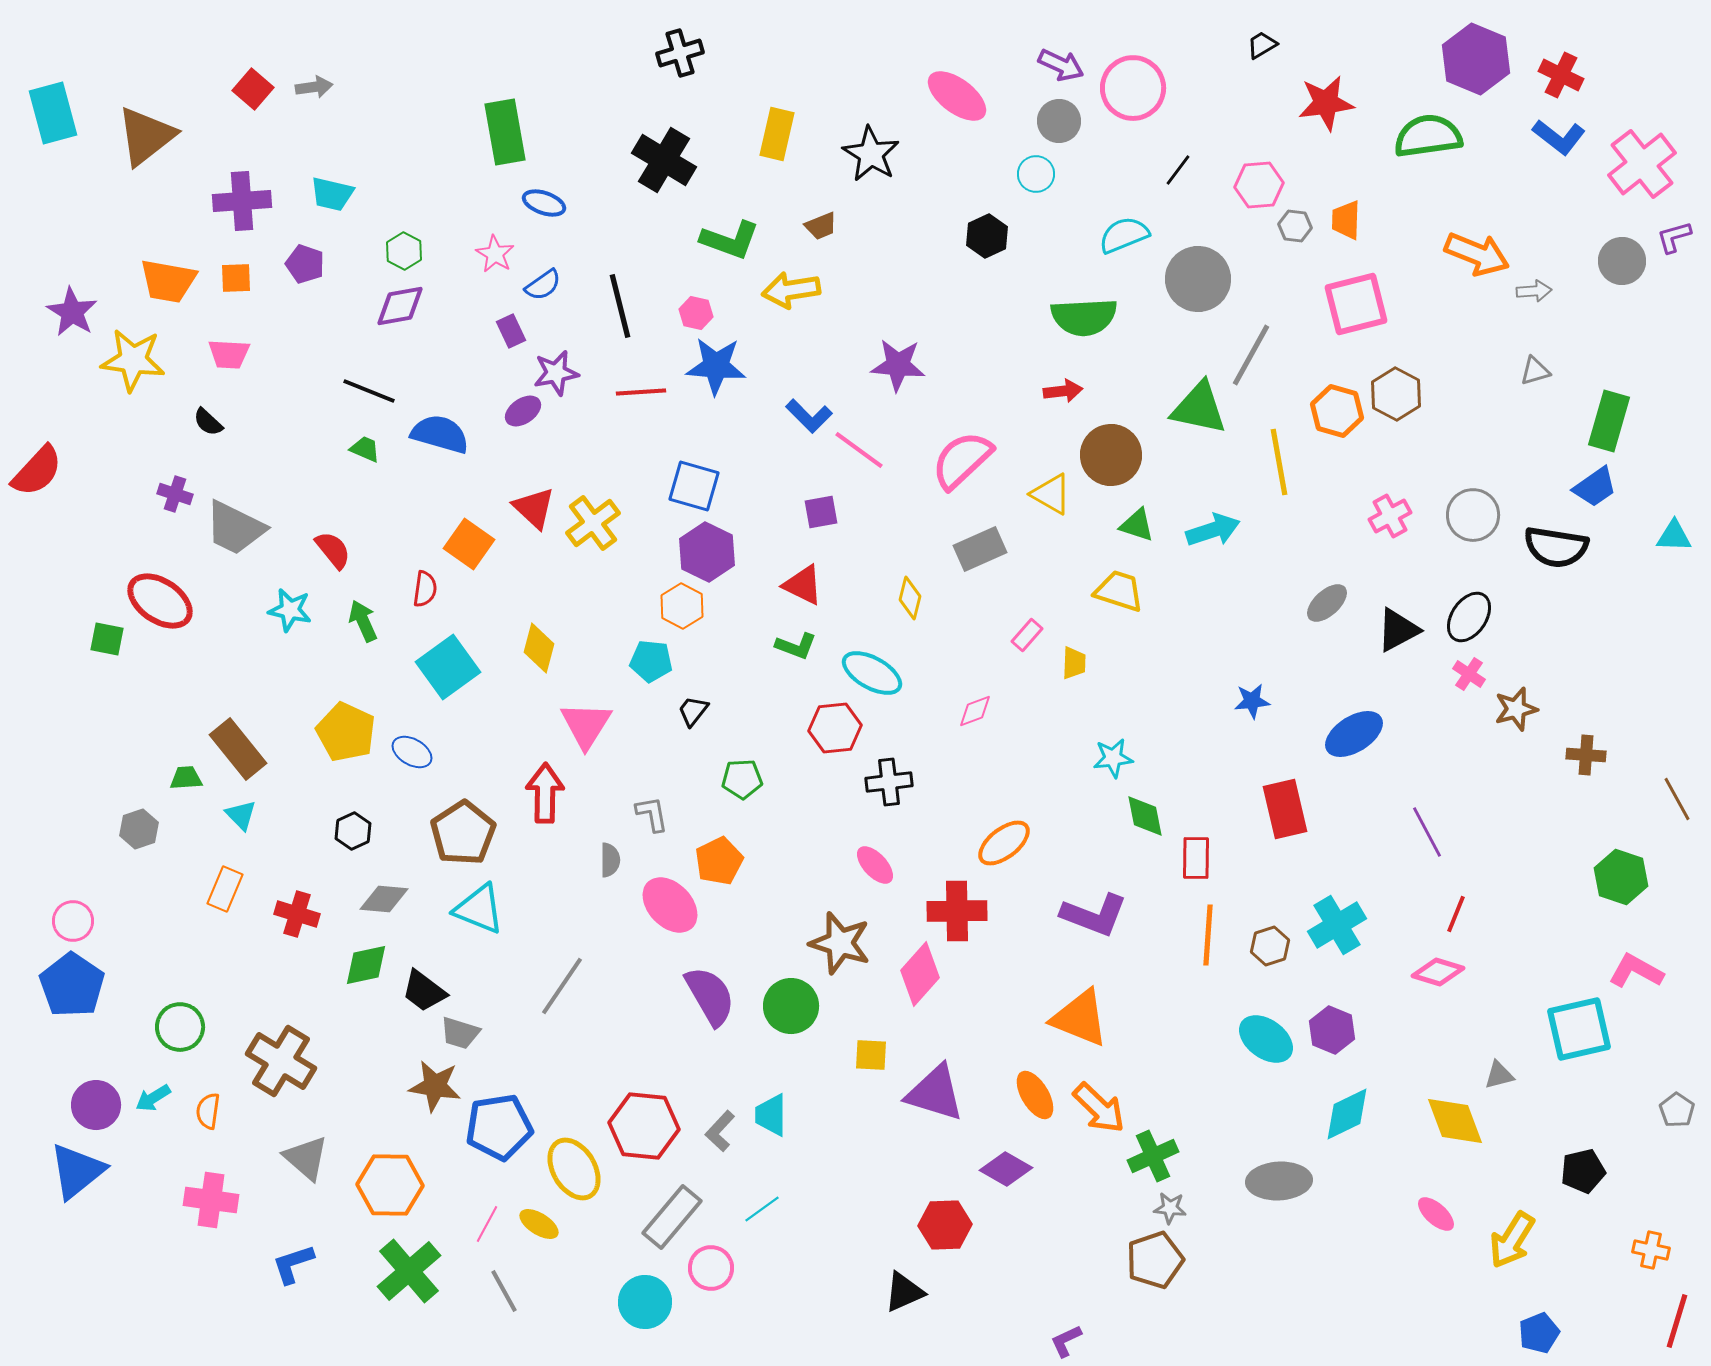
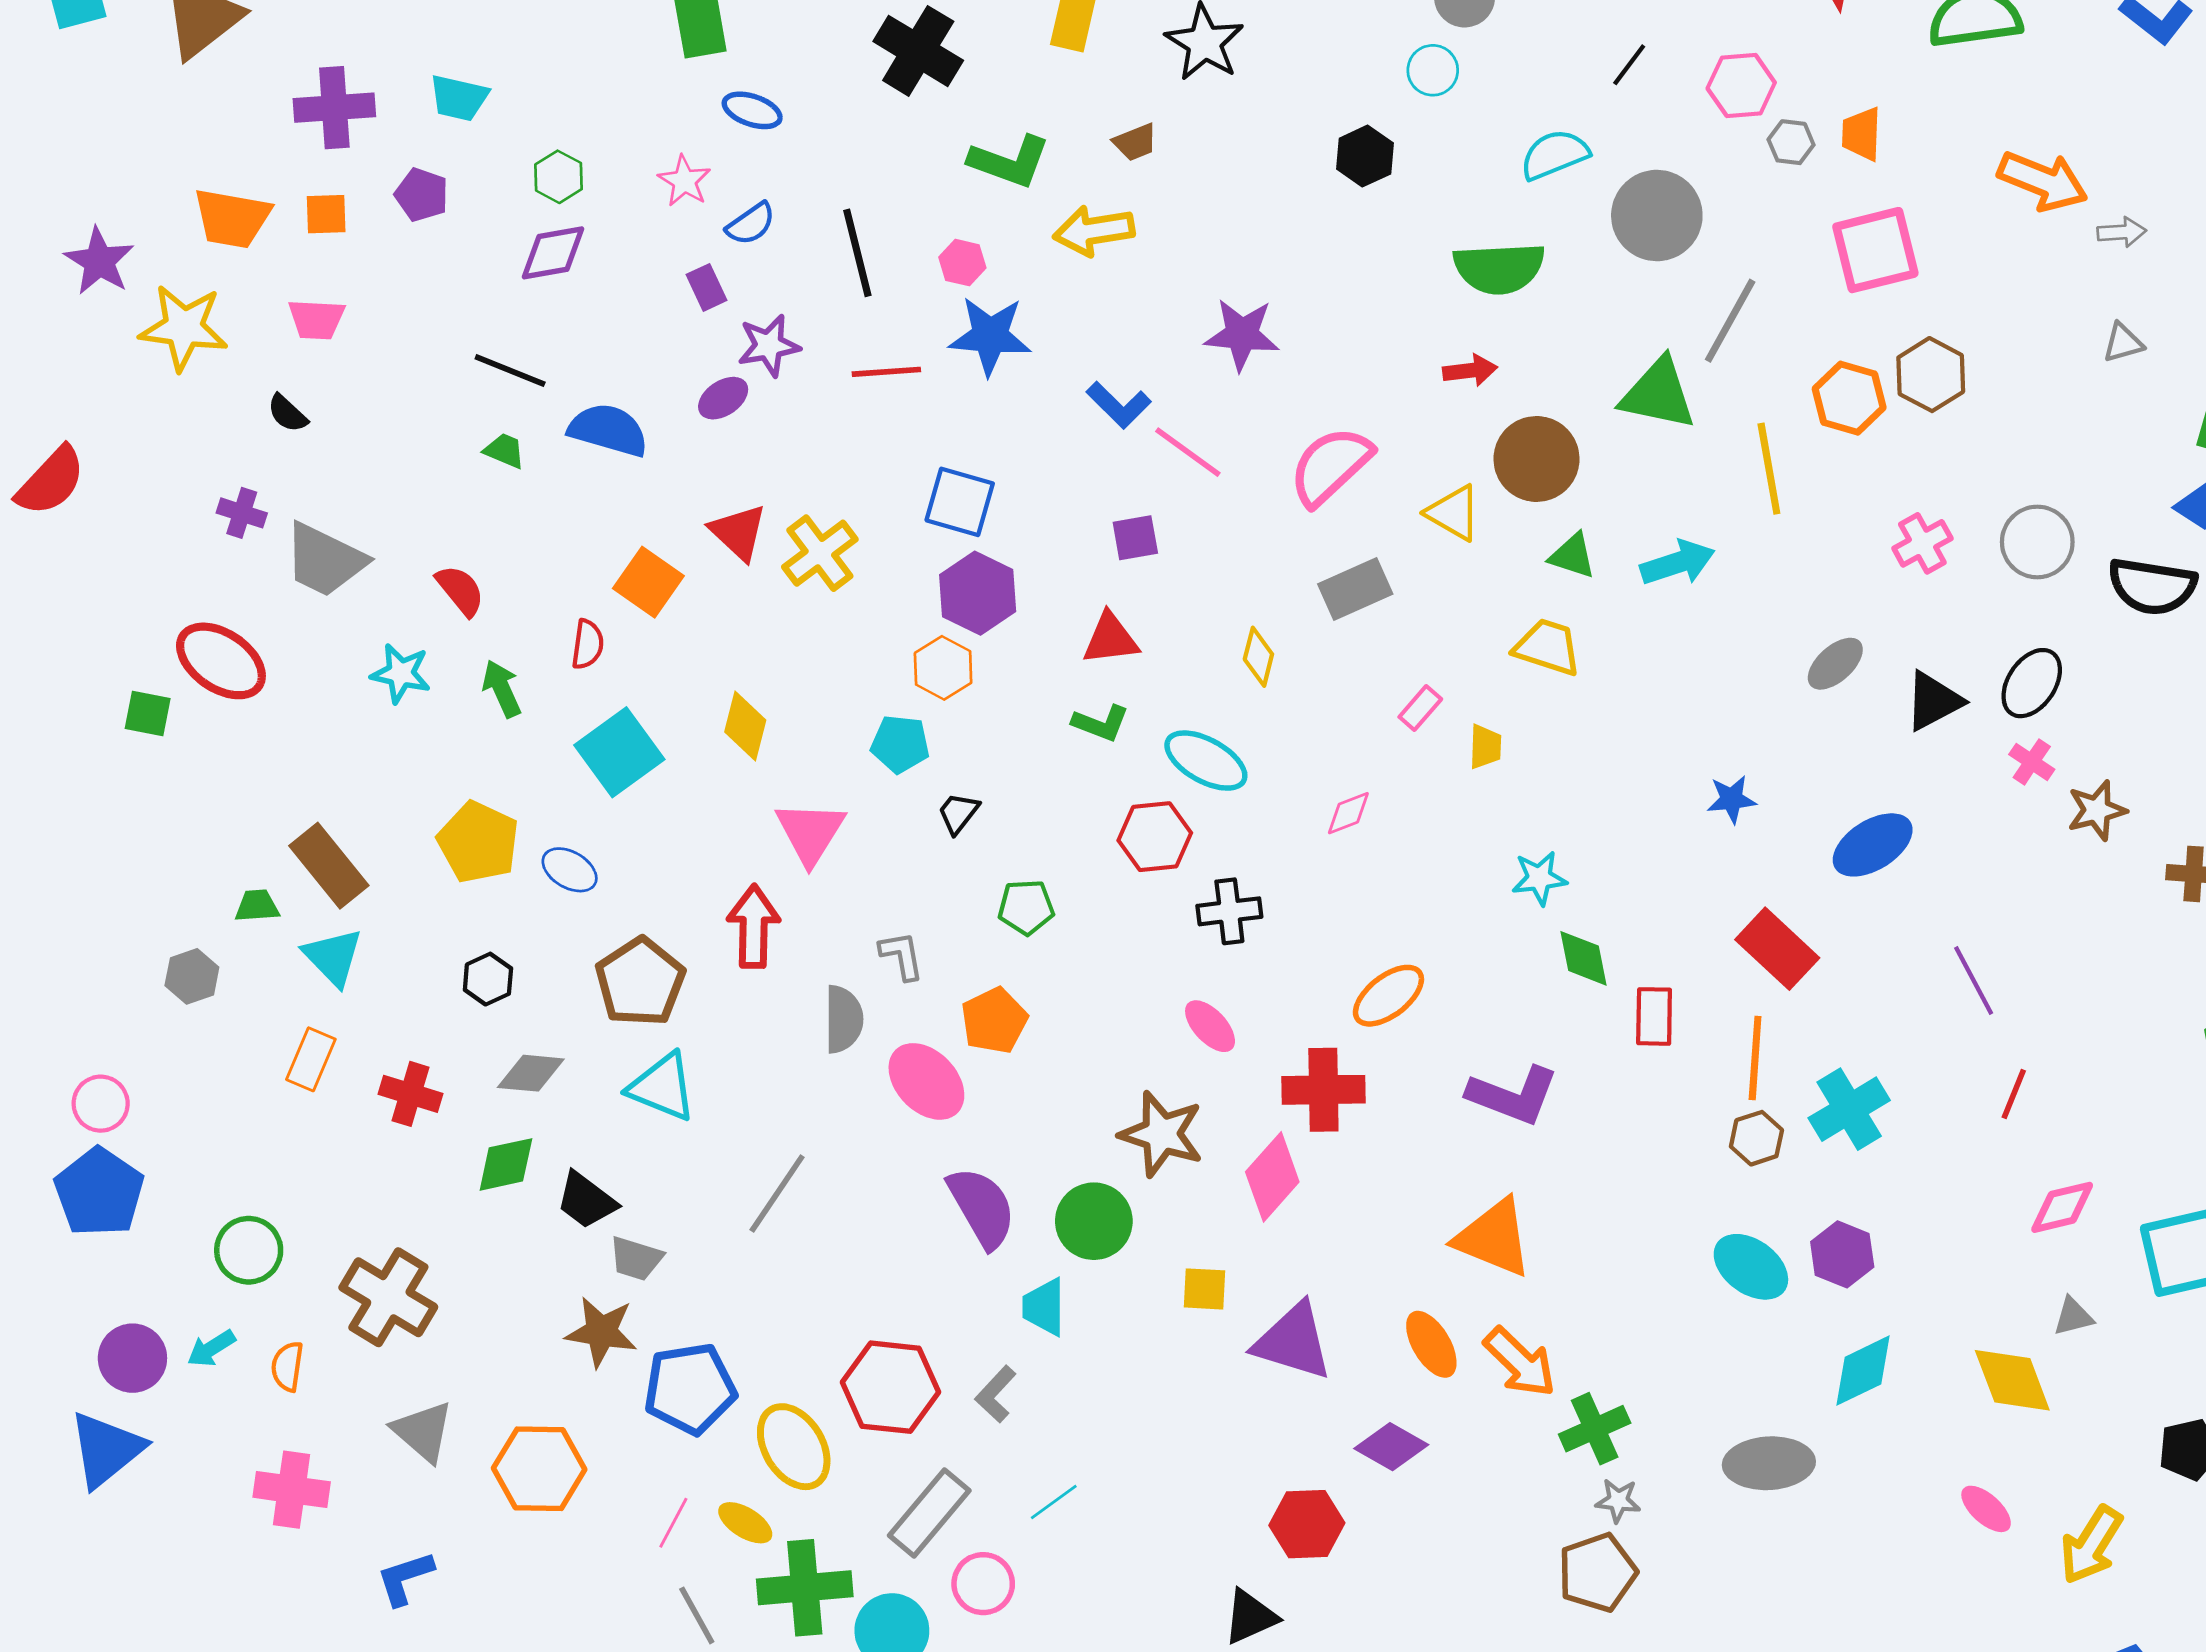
red triangle: (803, 585) -> (1110, 639), turned -33
red rectangle: (1285, 809) -> (1777, 949), turned -34
cyan triangle: (241, 815) -> (333, 957), size x1.4
gray semicircle: (610, 860) -> (843, 1019), size x1.4
orange line: (1208, 935) -> (1755, 1058), moved
pink diamond: (1438, 972) -> (2062, 1207), moved, turned -30
cyan trapezoid: (771, 1115) -> (1044, 1307), moved
green cross: (409, 1271) -> (805, 1588), moved, turned 36

